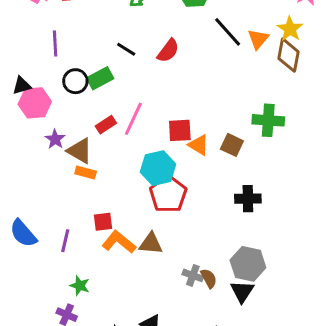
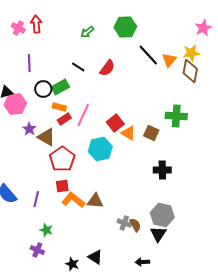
yellow star: (290, 29) -> (191, 53), turned 30
red square: (180, 130) -> (115, 123), turned -36
orange rectangle: (86, 173) -> (59, 107), moved
red pentagon: (168, 194) -> (62, 159), moved

